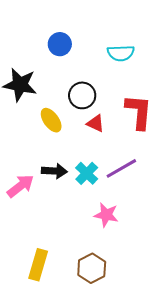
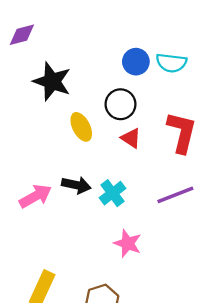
blue circle: (60, 44) -> (136, 62), moved
purple line: (121, 168) -> (175, 195), moved

